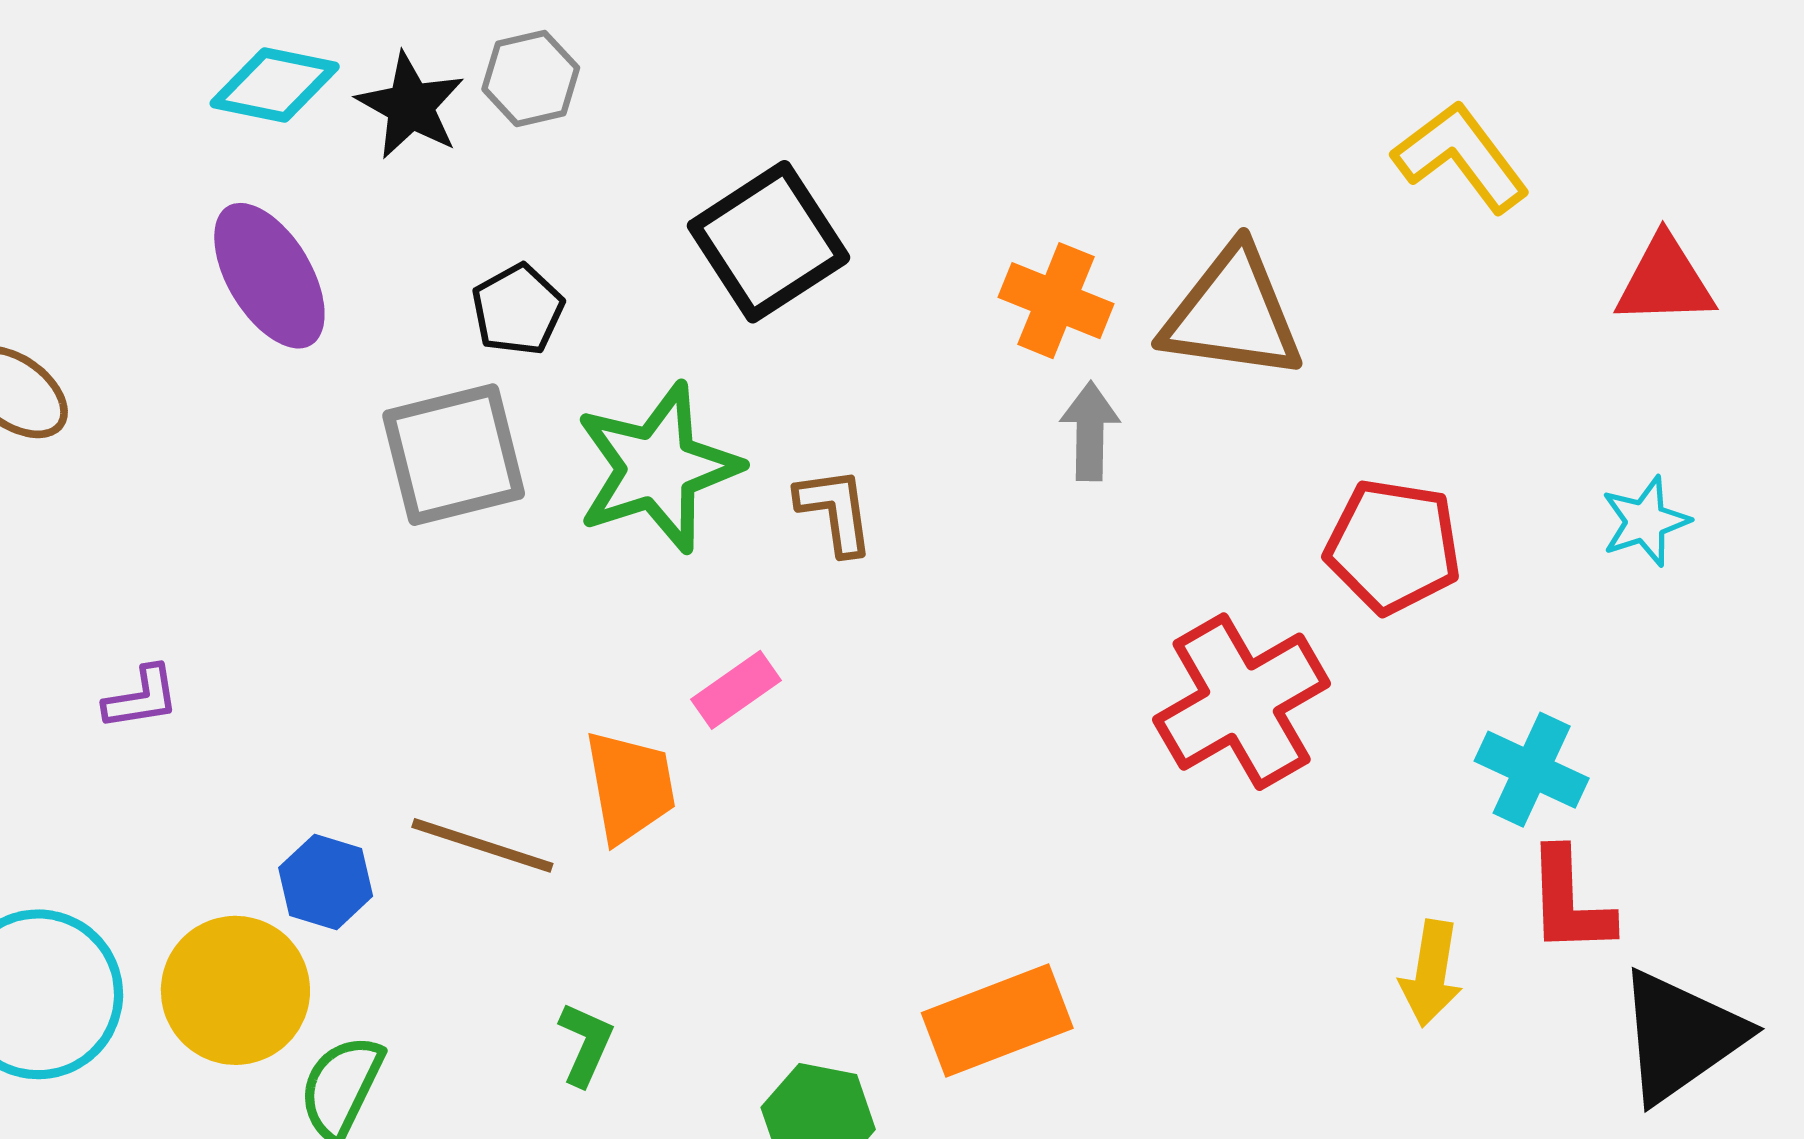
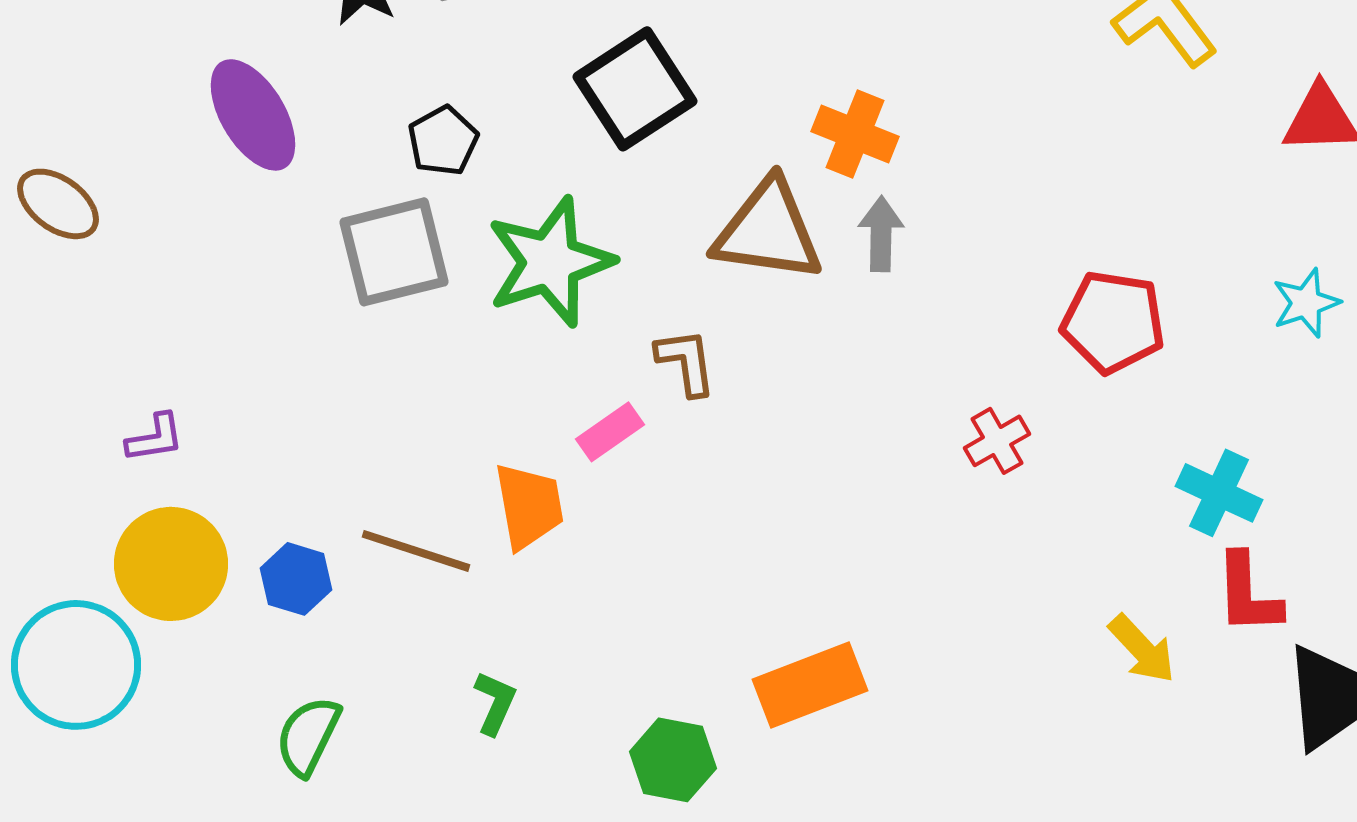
brown triangle: (1232, 314) -> (768, 231), moved
brown L-shape: (835, 511) -> (686, 362), moved
red cross: (1242, 702) -> (997, 441), size x0.5
yellow arrow: (1431, 973) -> (1142, 649), turned -52
yellow circle: (235, 990) -> (171, 564), moved

